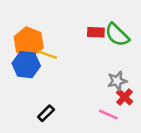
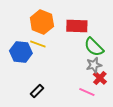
red rectangle: (96, 32) -> (77, 26), size x1.5
green semicircle: (117, 35) -> (94, 47), moved
orange hexagon: (29, 42) -> (42, 22), moved

